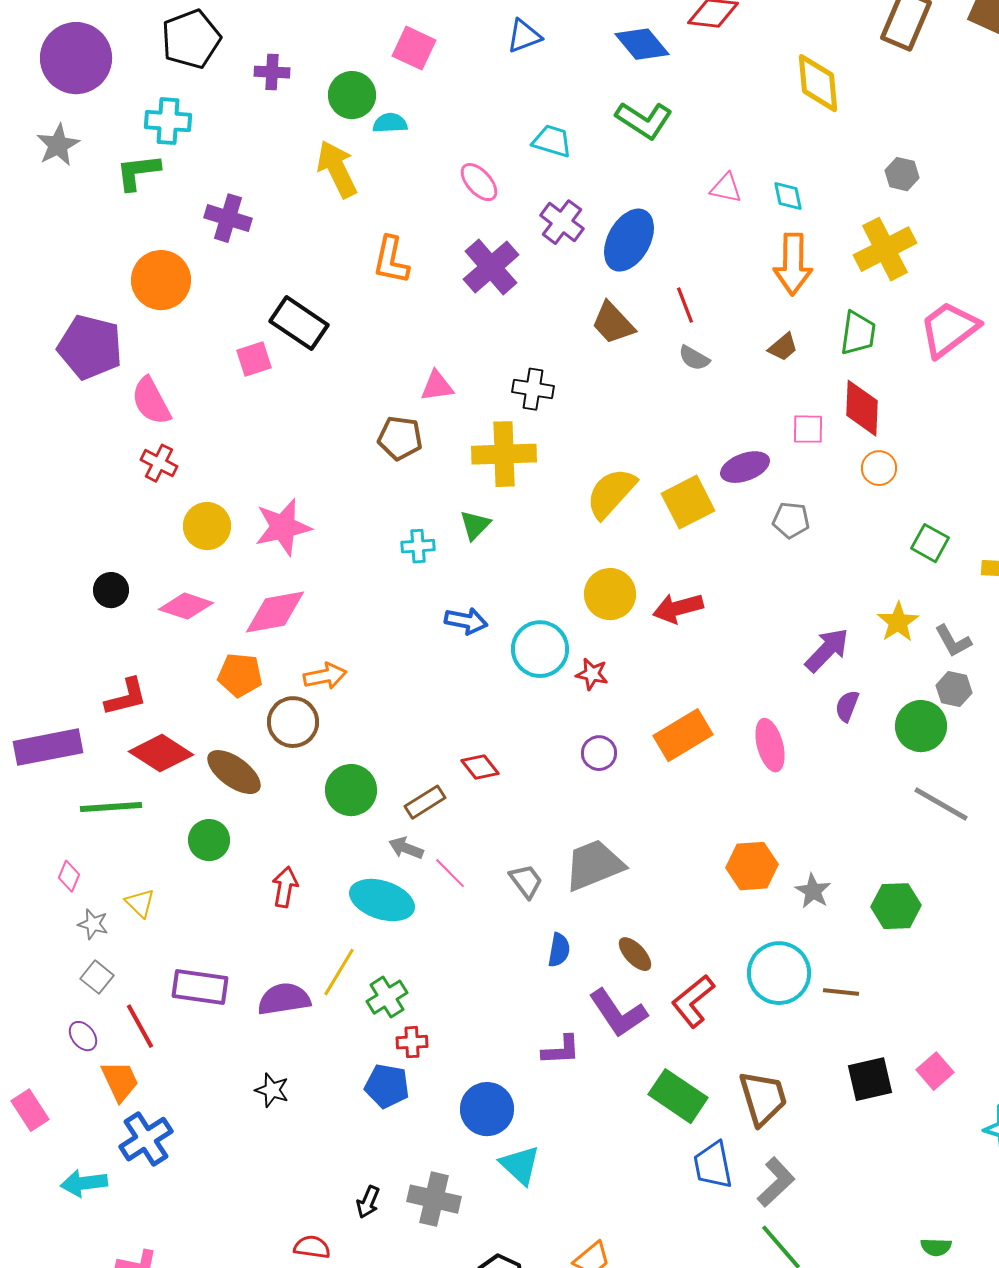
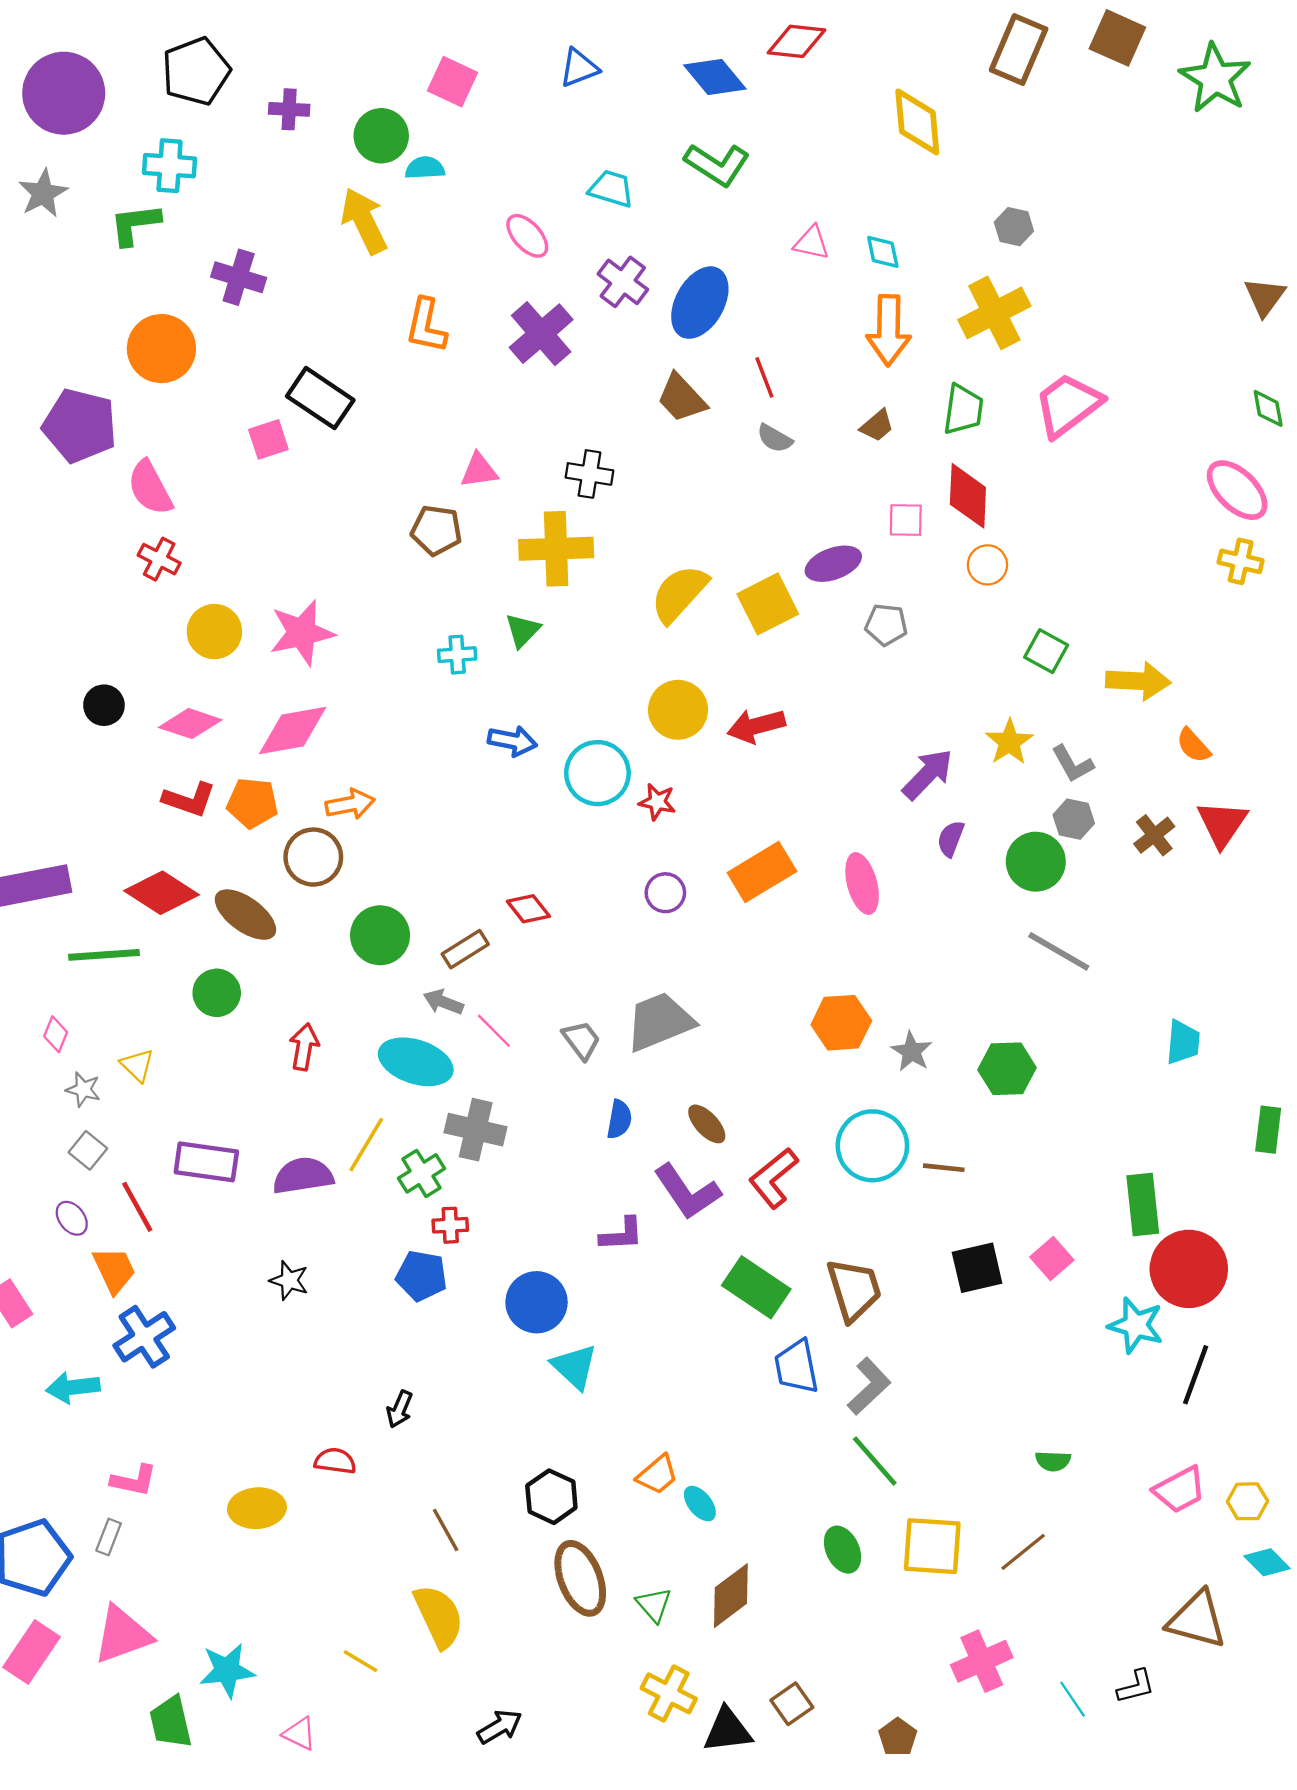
red L-shape: (126, 697) -> (189, 800), moved, turned 33
gray cross: (434, 1199) -> (476, 1130), moved

